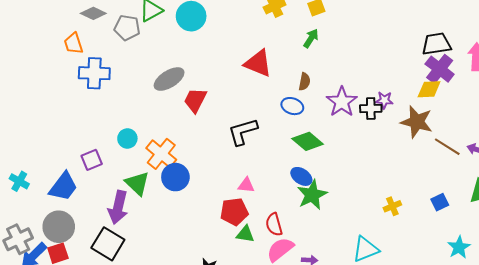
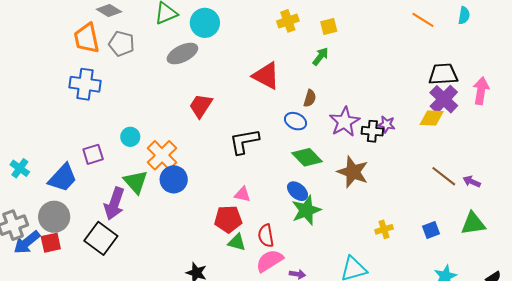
gray pentagon: (127, 28) -> (122, 44), moved
orange trapezoid: (74, 44) -> (87, 38), size x1.4
blue cross: (94, 73) -> (85, 84), moved
gray ellipse: (169, 79) -> (182, 54), moved
brown star: (417, 122) -> (353, 172), moved

